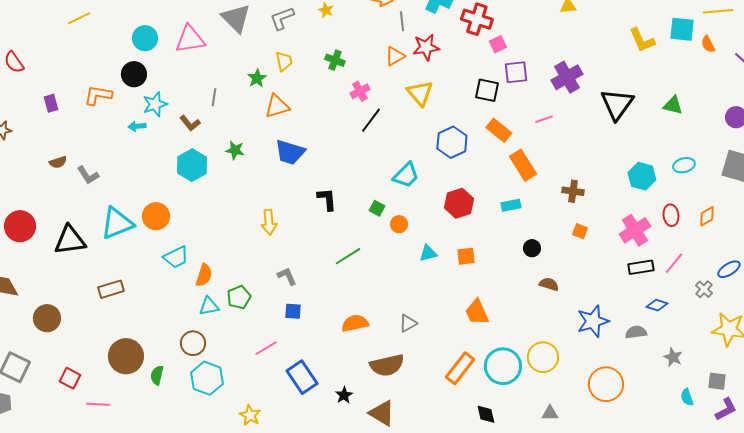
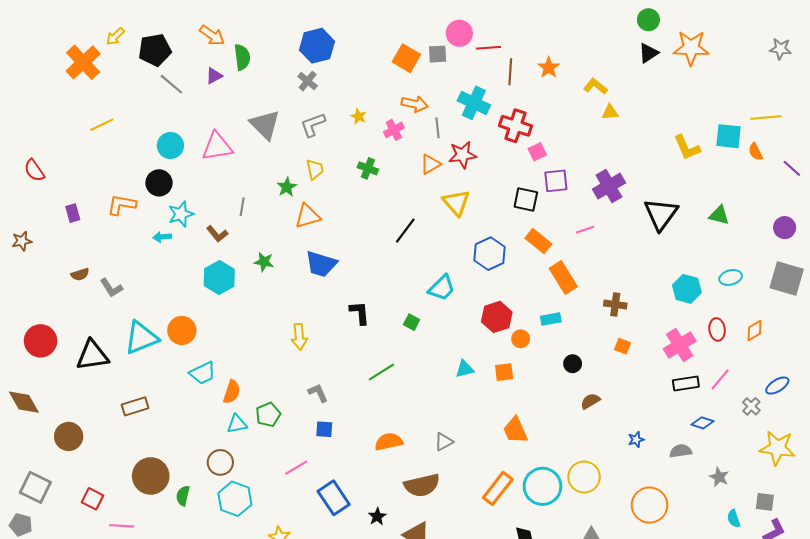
pink cross: (360, 91) -> (394, 130), moved
orange circle: (399, 224) -> (521, 339), moved
brown semicircle: (549, 284) -> (590, 401), turned -48
blue star: (593, 321) -> (636, 440), size x0.5

